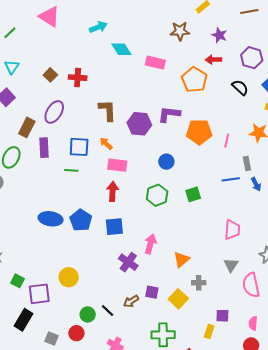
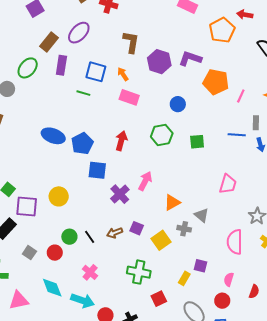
red arrow: (113, 191) -> (121, 141), moved
blue square: (114, 227) -> (97, 170), moved
gray triangle: (231, 265) -> (201, 215), moved, turned -35

